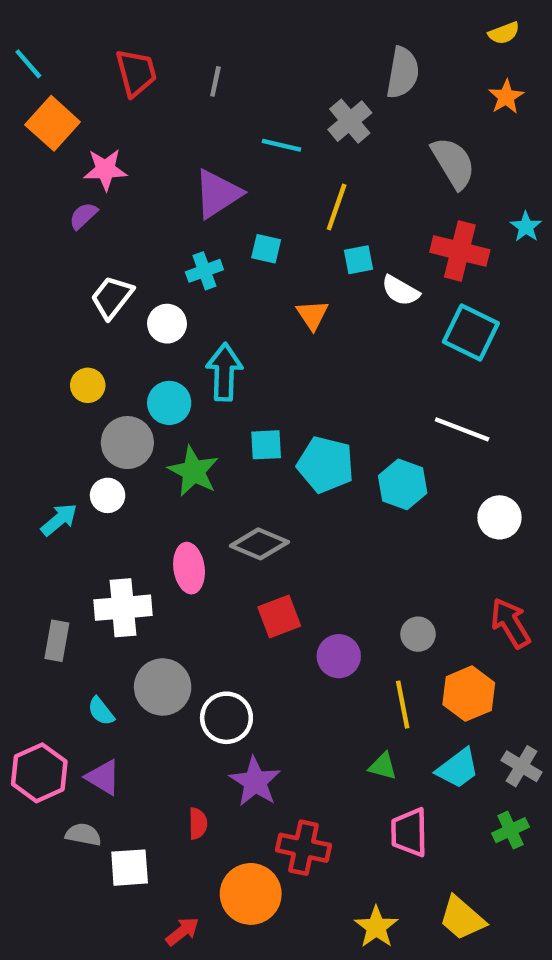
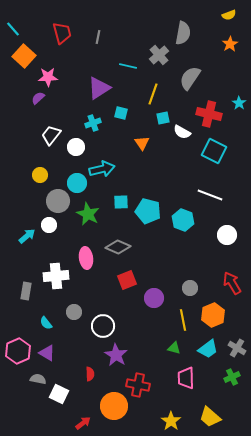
gray semicircle: (453, 163) -> (190, 78), moved, turned -115
cyan arrow: (224, 372) -> (102, 169), turned 75
gray circle: (163, 687) -> (74, 312), size x0.6
white square: (130, 868) -> (59, 394), turned 30

